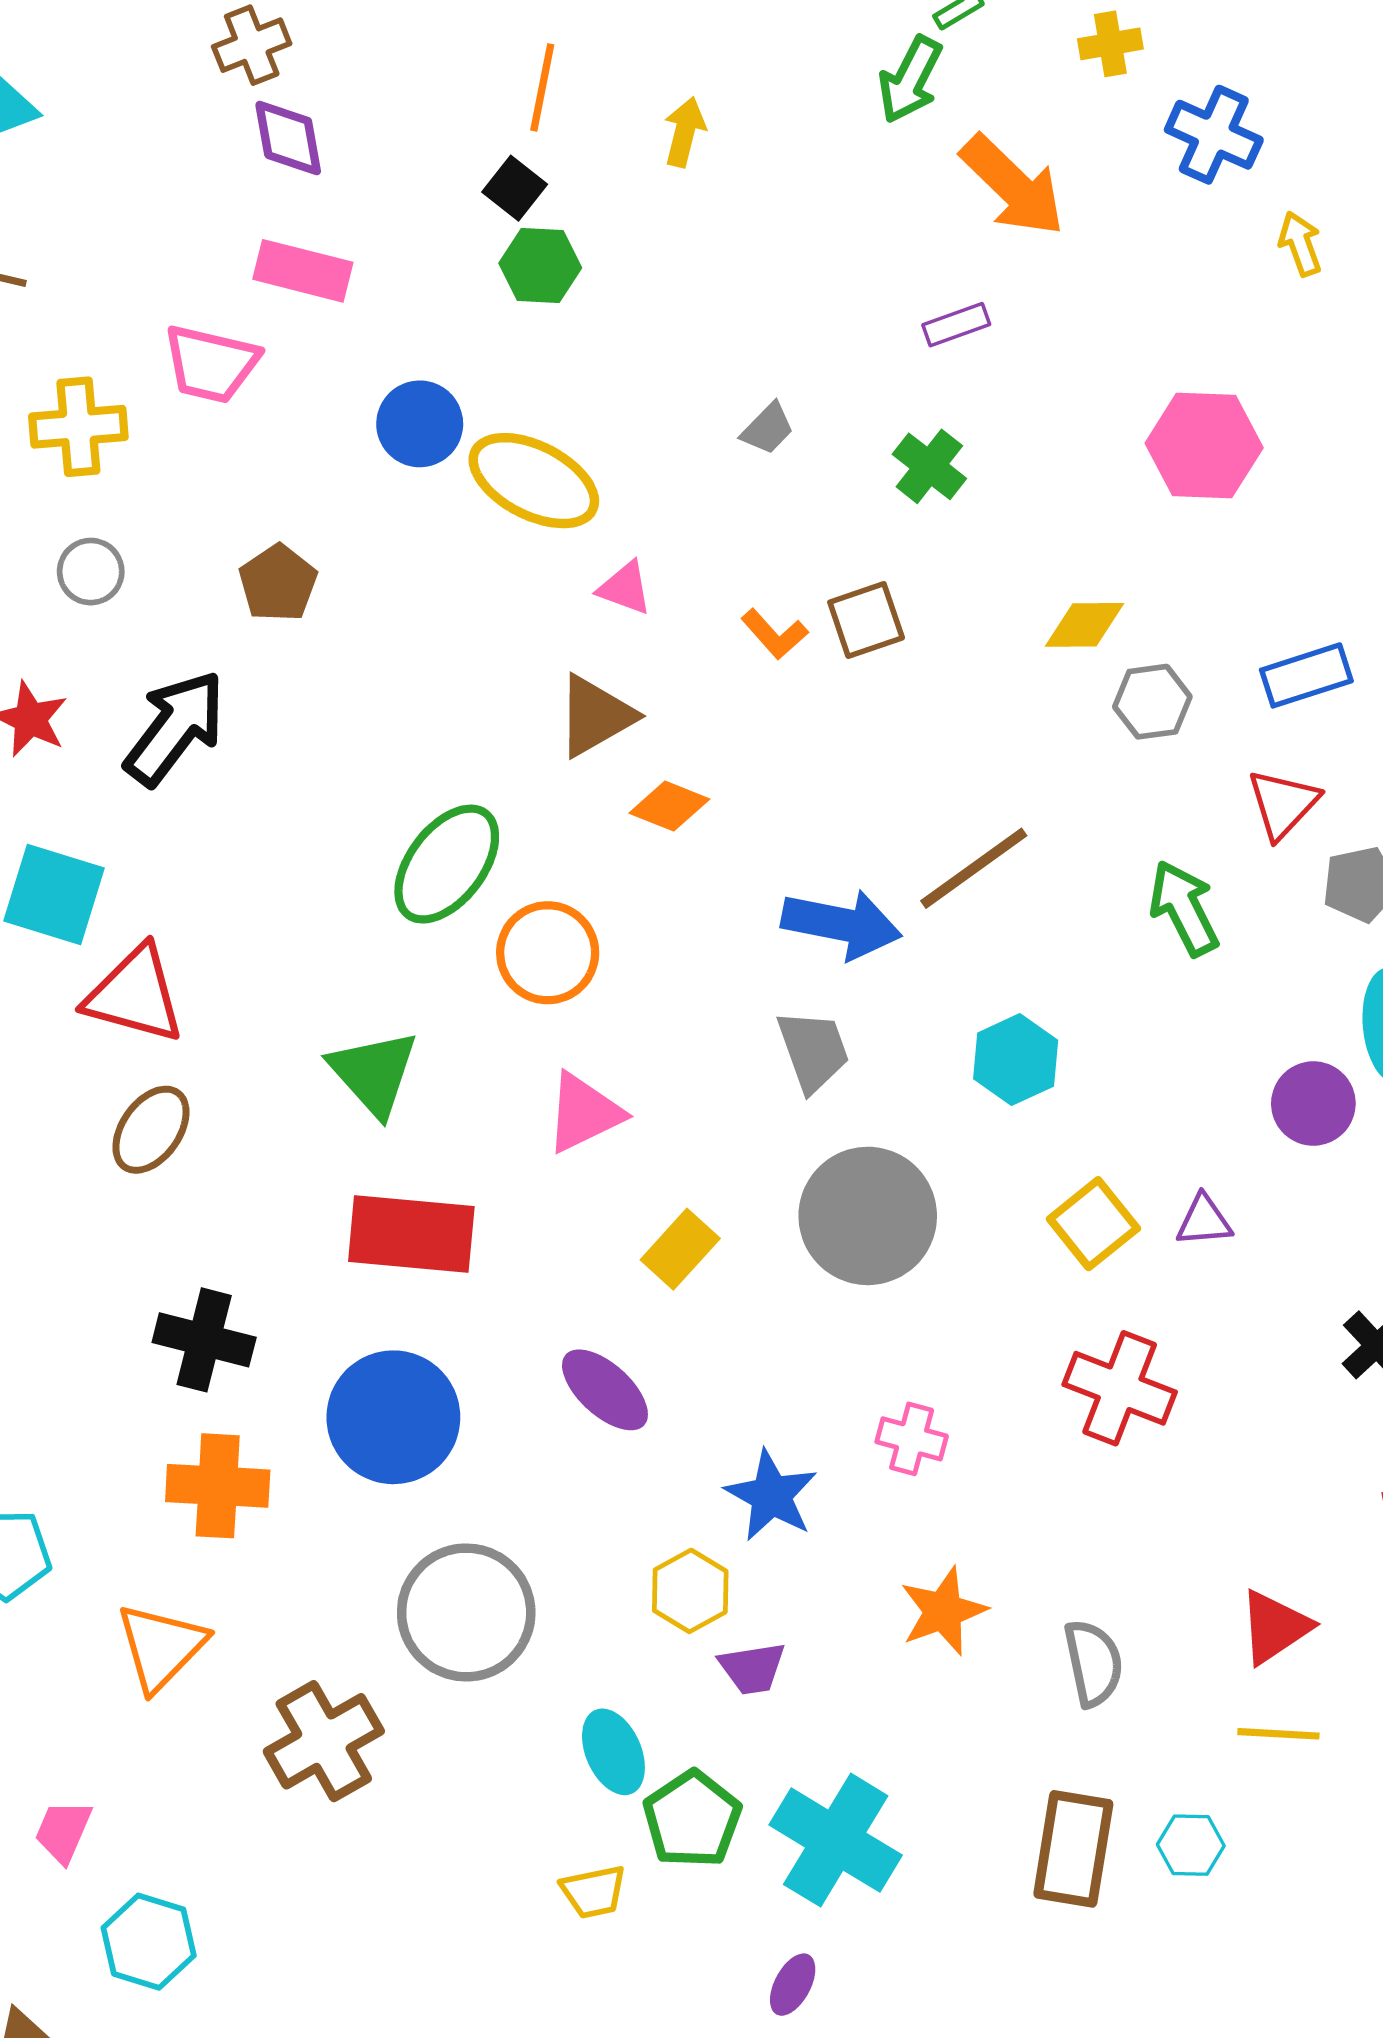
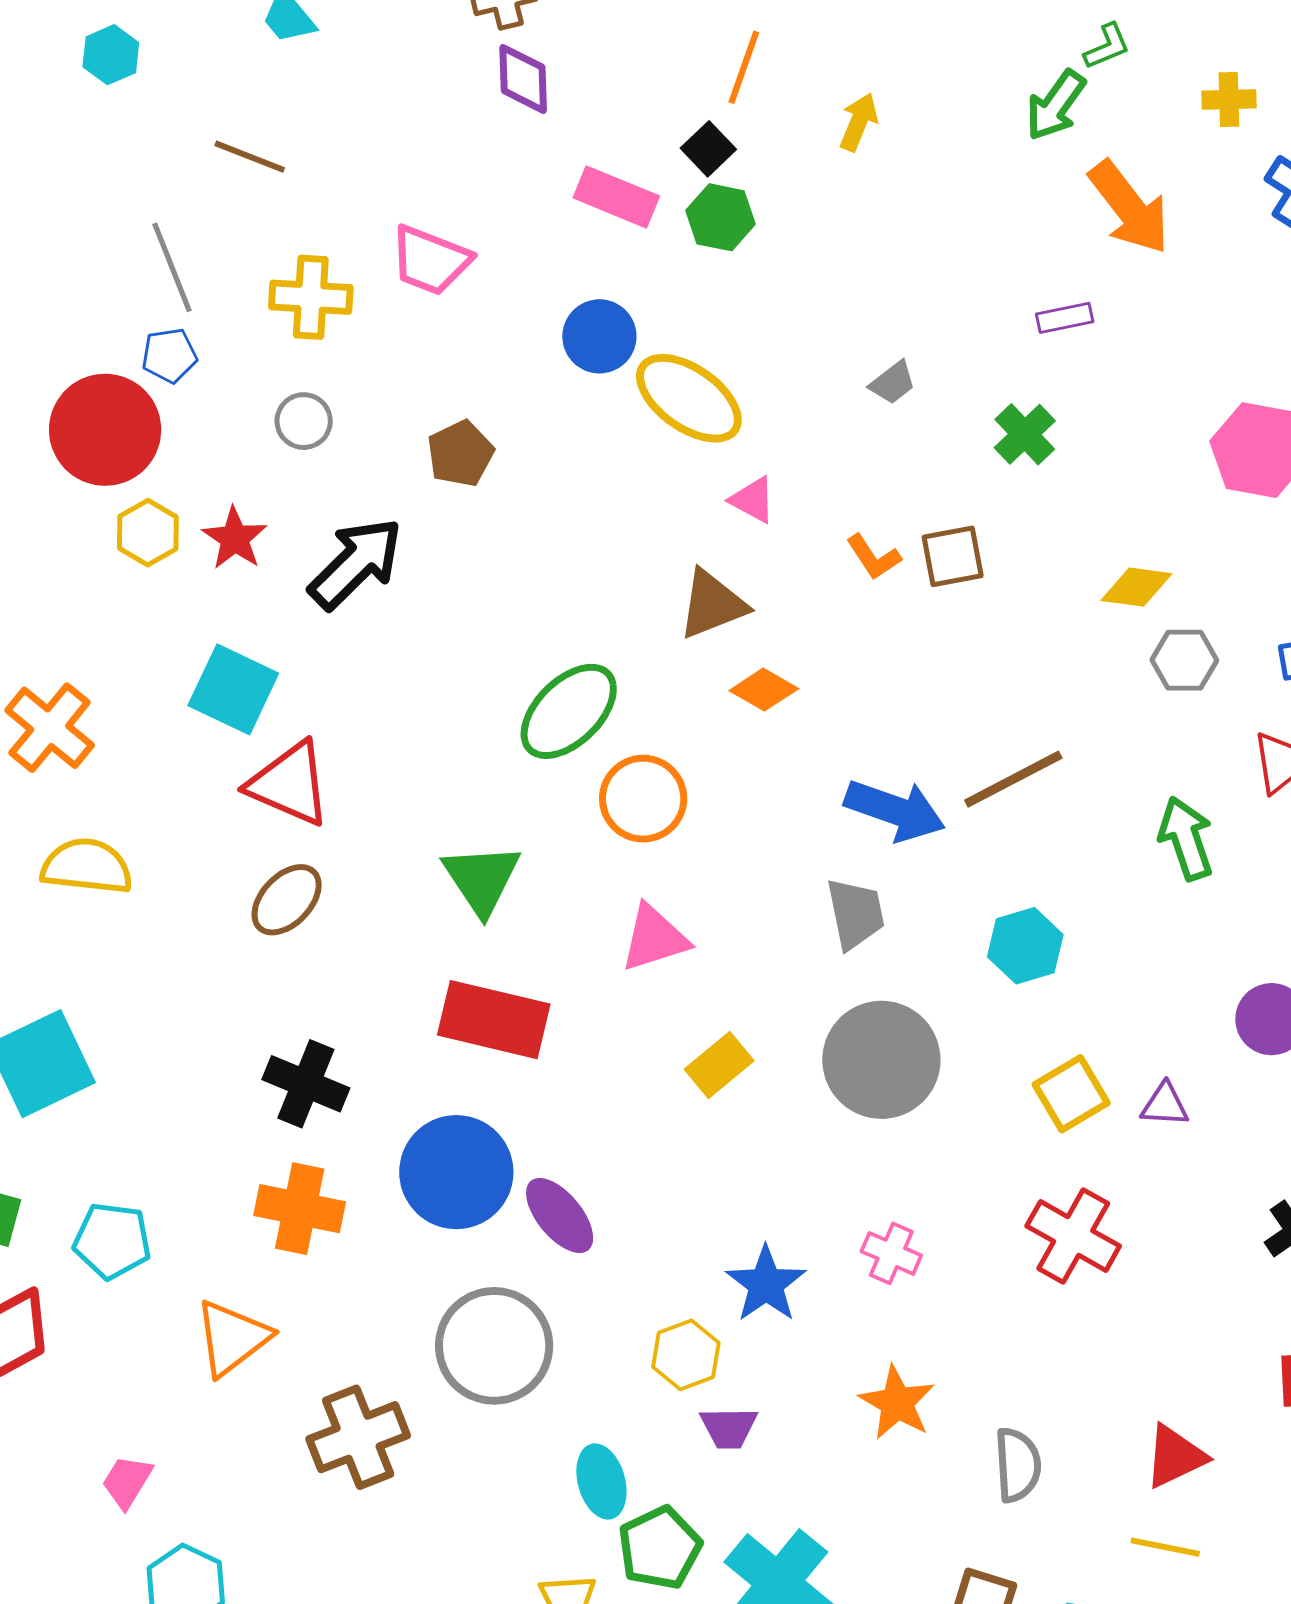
pink rectangle: (303, 271) -> (616, 197), moved
purple ellipse: (605, 1390) -> (560, 1215), moved
orange star: (943, 1611) -> (897, 1403), turned -30

